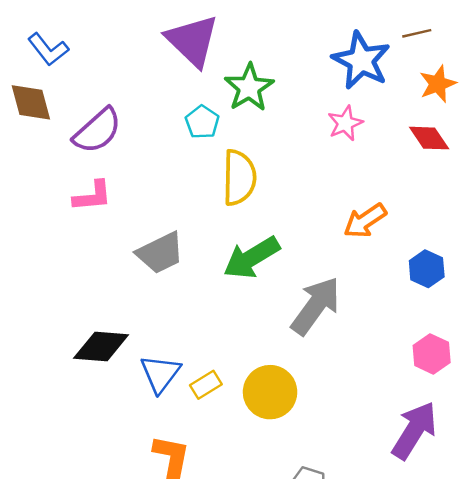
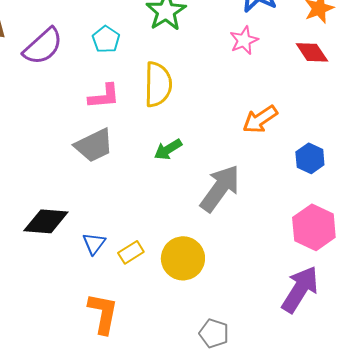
cyan pentagon: (202, 122) -> (106, 39), moved
pink L-shape: (92, 196) -> (104, 96), moved
green arrow: (252, 258) -> (168, 149), size x0.6
pink hexagon: (432, 354) -> (314, 227), size x1.4
blue triangle: (160, 374) -> (94, 243), size x0.7

